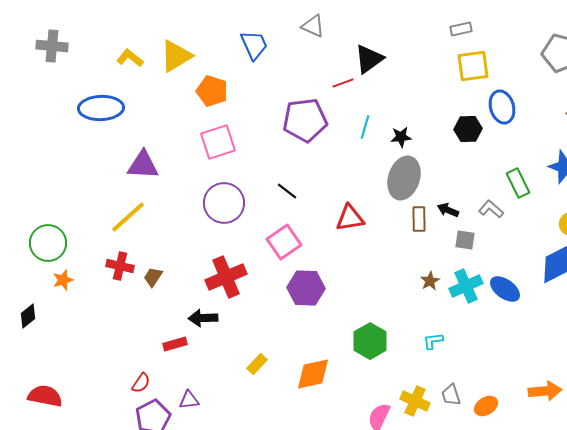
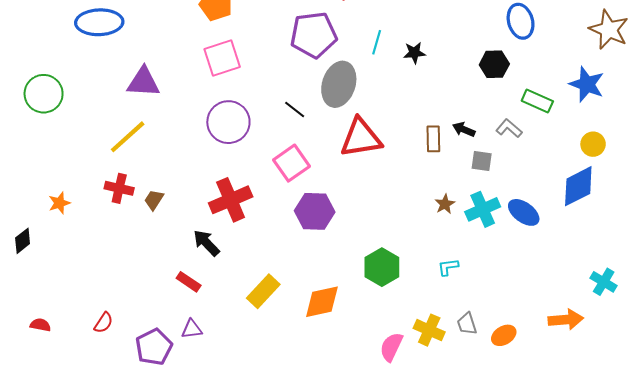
black hexagon: (468, 129) -> (494, 64), moved
gray ellipse: (404, 178) -> (339, 84), moved
green rectangle: (518, 183) -> (537, 101), turned -40
red triangle: (350, 218) -> (361, 138), size x1.4
green circle: (48, 243) -> (44, 94), moved
black arrow: (203, 318) -> (206, 243), turned 48
red rectangle: (175, 344) -> (189, 282), moved, turned 50
yellow rectangle: (257, 364) -> (263, 291), size x1.5
red semicircle: (141, 383) -> (103, 323), moved
red semicircle: (45, 396) -> (40, 325), size x0.6

